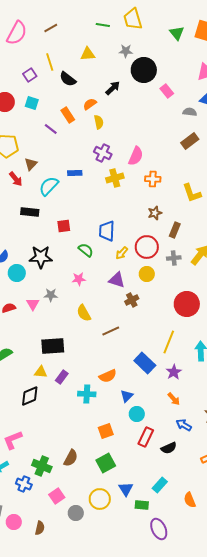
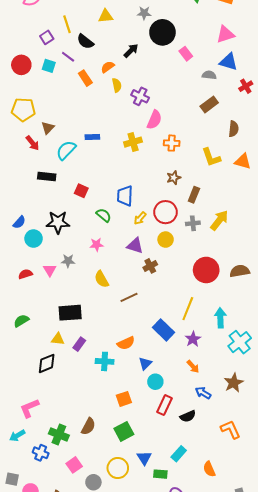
purple line: (51, 129) -> (68, 57), moved
purple cross: (103, 153) -> (140, 96), moved
red square: (64, 226) -> (81, 191), turned 32

